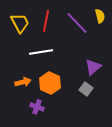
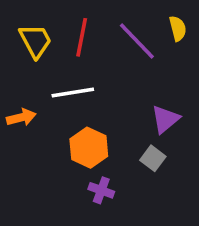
orange arrow: (23, 82) -> (21, 117), moved
purple cross: (37, 107) -> (101, 190), moved

